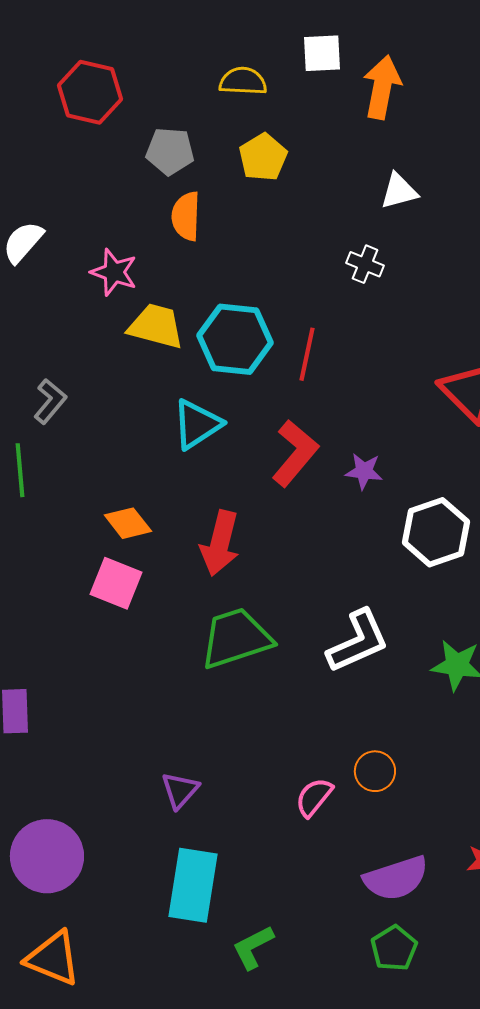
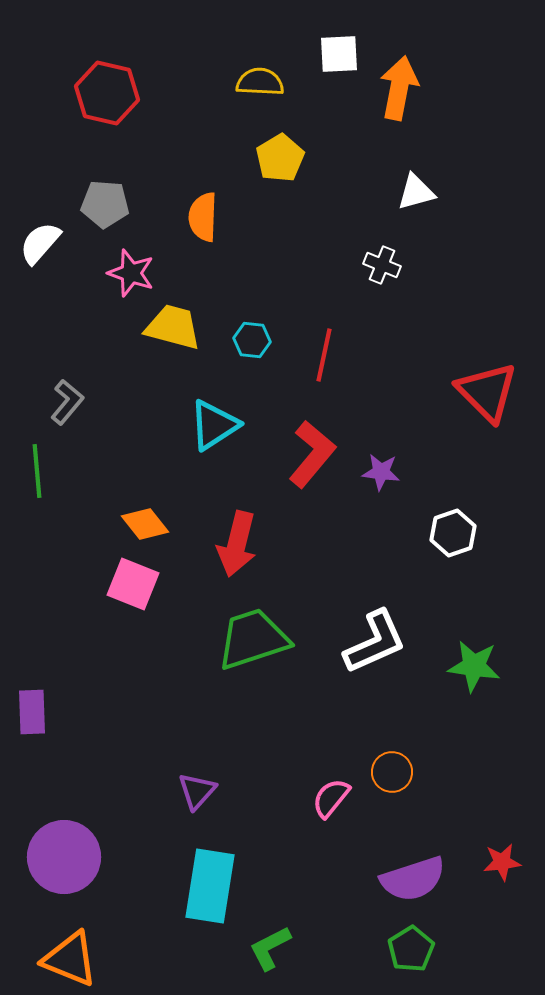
gray pentagon: (170, 151) -> (105, 204), moved
cyan hexagon: (235, 339) -> (252, 340), size x0.5
white hexagon: (436, 532) -> (453, 533), size x0.7

